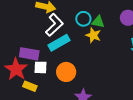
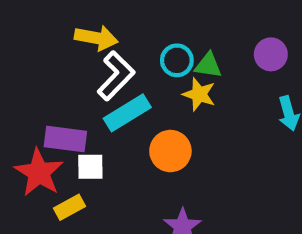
orange circle: (66, 72) -> (170, 151), moved
yellow rectangle: (30, 86) -> (70, 207), turned -48

